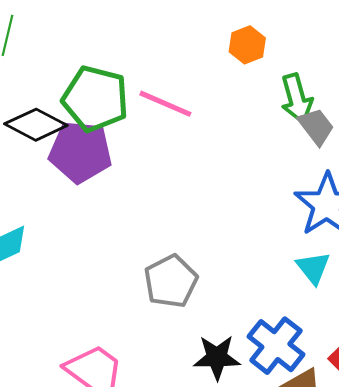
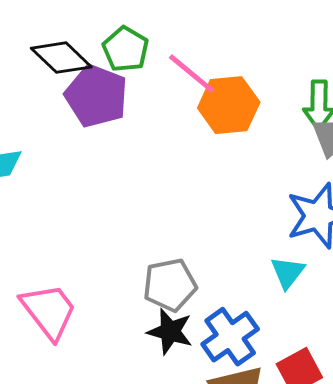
orange hexagon: (247, 45) -> (229, 105), moved, size x1.6
green pentagon: (95, 99) -> (126, 49), size x0.7
gray pentagon: (171, 281) -> (170, 285), moved

